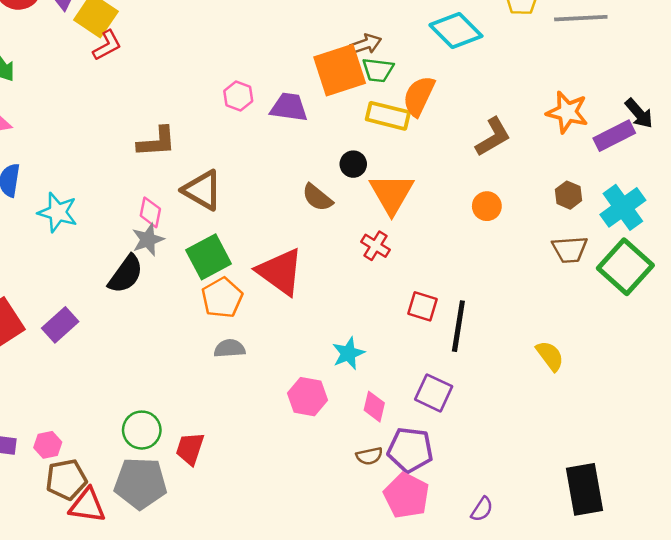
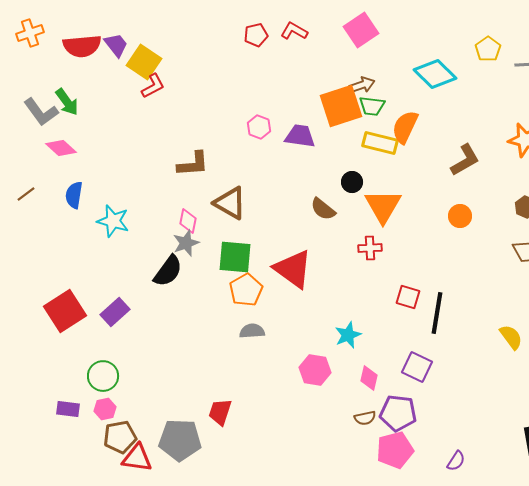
red cross: (376, 246) -> (370, 248), turned -35
green square: (209, 257) -> (235, 257), turned 33
green circle: (142, 430) -> (103, 376), moved
pink pentagon: (406, 496) -> (395, 450), turned 30

